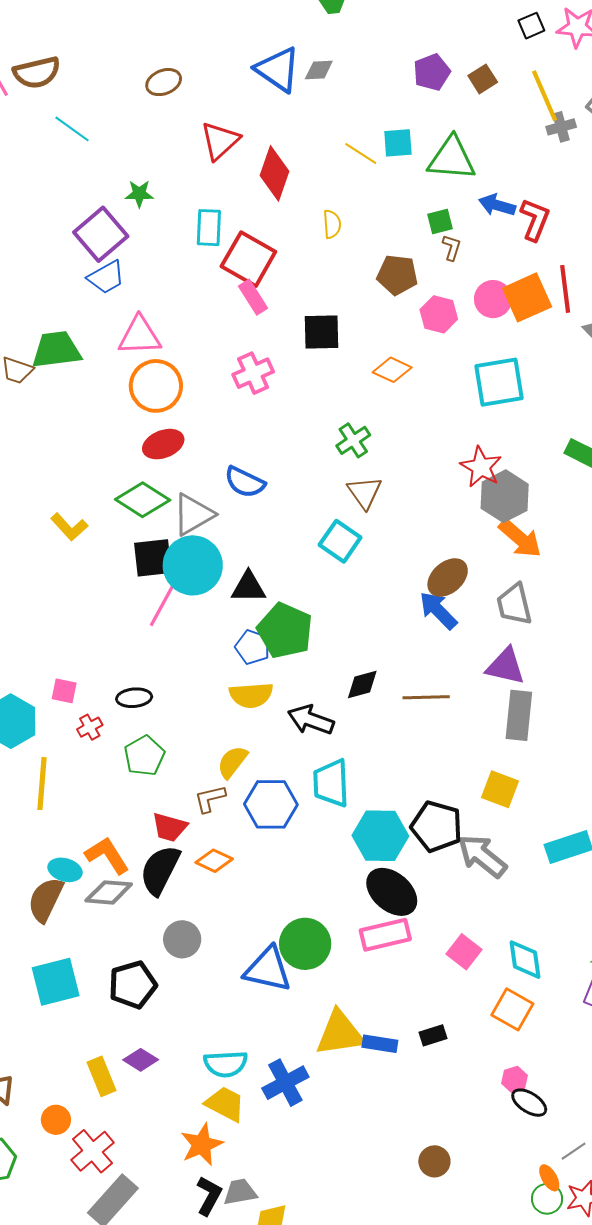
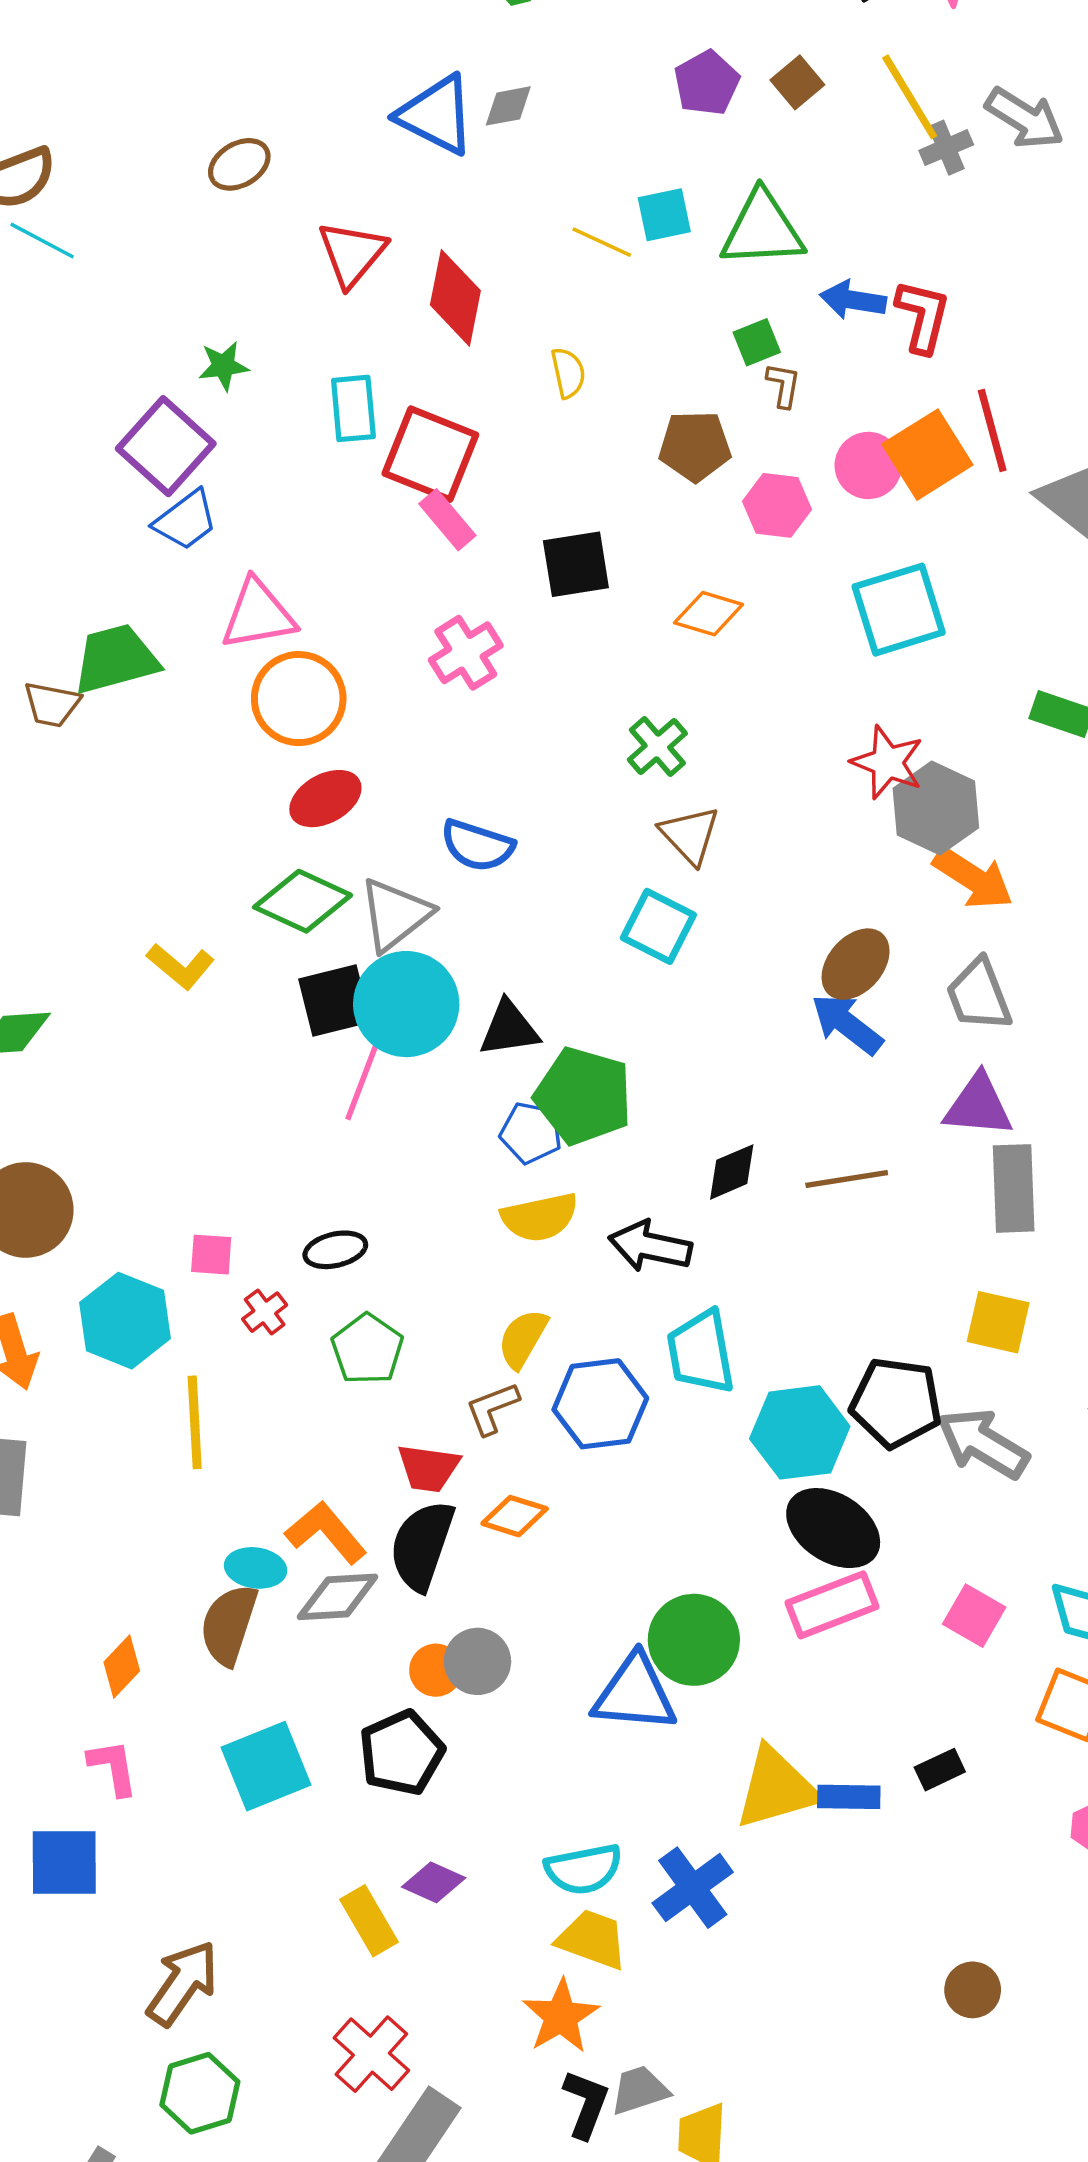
cyan line: (72, 129) -> (42, 241), moved
orange circle: (56, 1120) -> (436, 1670), moved

